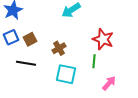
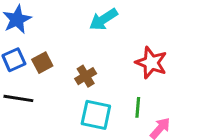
green line: (94, 61) -> (138, 107), moved
black line: (26, 63) -> (18, 98), moved

